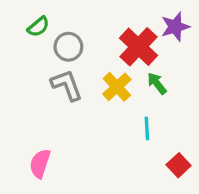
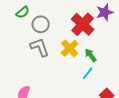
green arrow: (157, 83) -> (91, 55), moved
cyan line: (147, 128) -> (88, 73), turned 40

